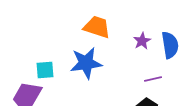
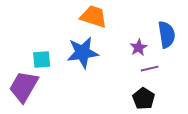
purple star: (142, 41) -> (139, 48), moved

